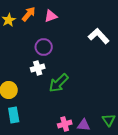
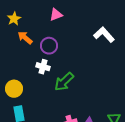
orange arrow: (29, 14) -> (25, 38), moved, turned -91
white cross: (38, 68) -> (43, 67), turned 32

